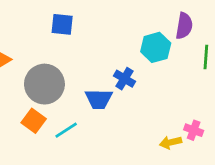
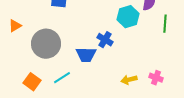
orange square: (34, 121) -> (32, 82), moved
yellow arrow: (171, 142) -> (129, 80), moved

